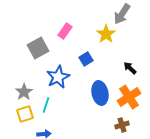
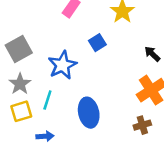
gray square: (38, 48) -> (19, 49), moved
blue ellipse: (100, 93) -> (89, 113), moved

